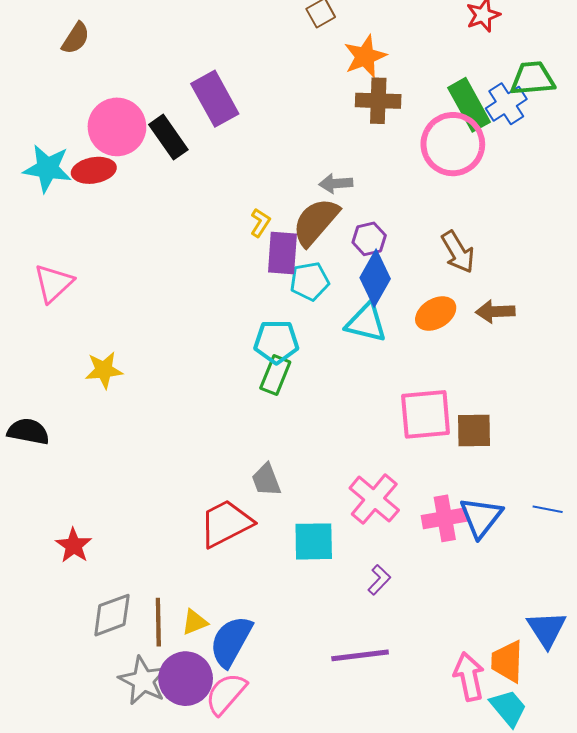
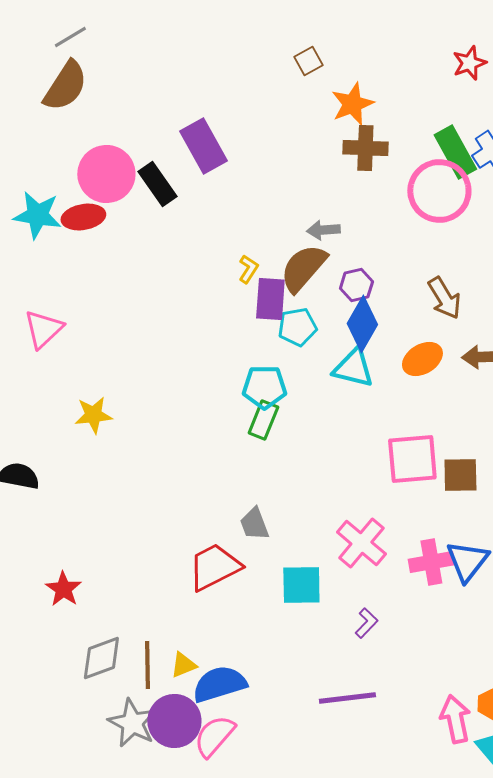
brown semicircle: (76, 38) -> (65, 86), size x1.6
blue semicircle: (231, 641) -> (219, 684), turned 44

